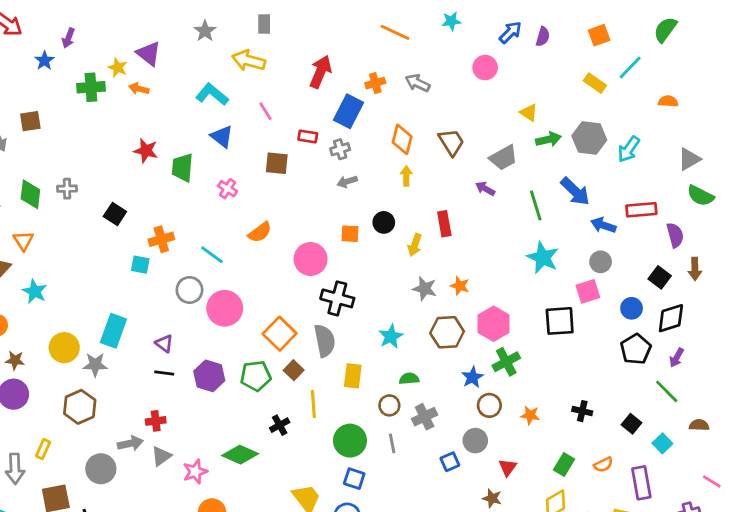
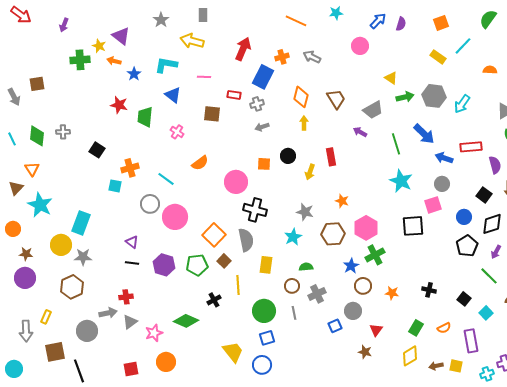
blue star: (45, 61) -> (134, 74), moved
cyan L-shape: (212, 94) -> (166, 65), turned -30
pink line: (266, 111) -> (204, 77), turned -56
gray star: (425, 289) -> (305, 212), moved
cyan star: (35, 291) -> (40, 205), size x1.4
cyan rectangle: (113, 331) -> (81, 223), moved
blue square: (354, 479) -> (267, 338), turned -35

